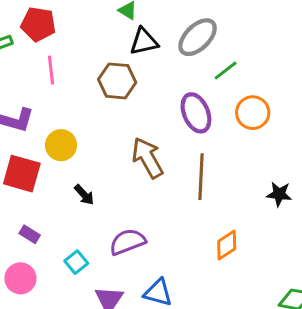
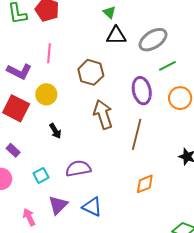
pink line: (51, 70) -> (49, 53), moved
brown hexagon: (117, 81) -> (91, 72), moved

